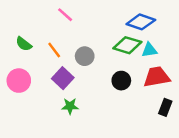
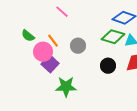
purple square: (63, 78) -> (50, 64), moved
pink circle: (19, 81) -> (43, 52), moved
green star: (70, 106) -> (66, 87), size x1.5

